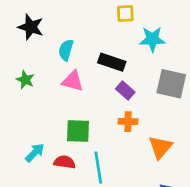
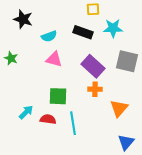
cyan semicircle: (66, 50) -> (49, 36), turned -126
black rectangle: (112, 62) -> (83, 32), moved
green star: (25, 80) -> (11, 58), moved
purple rectangle: (125, 91) -> (93, 66), size x1.6

